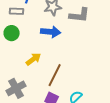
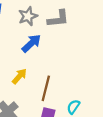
blue arrow: (51, 32) -> (31, 43), turned -36

